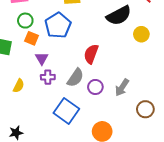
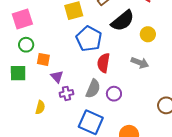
green circle: (25, 21) -> (26, 45), moved
blue pentagon: (58, 25) -> (89, 39), moved
gray arrow: (122, 87) -> (140, 63), moved, turned -90

